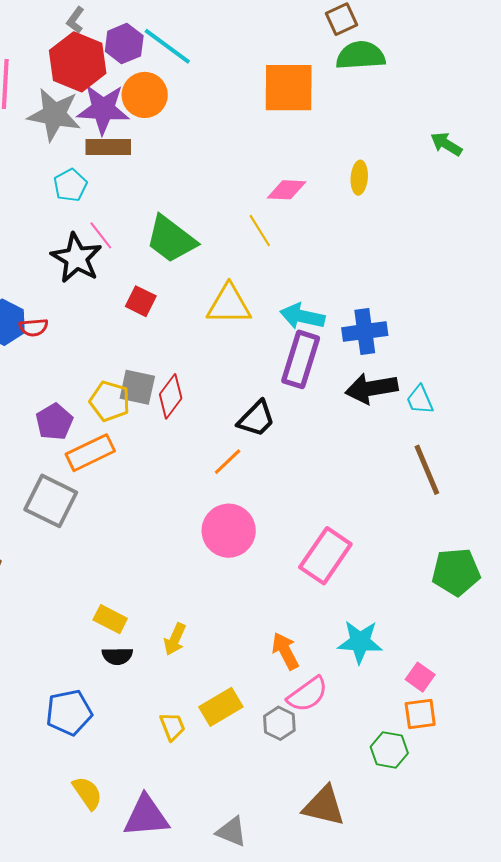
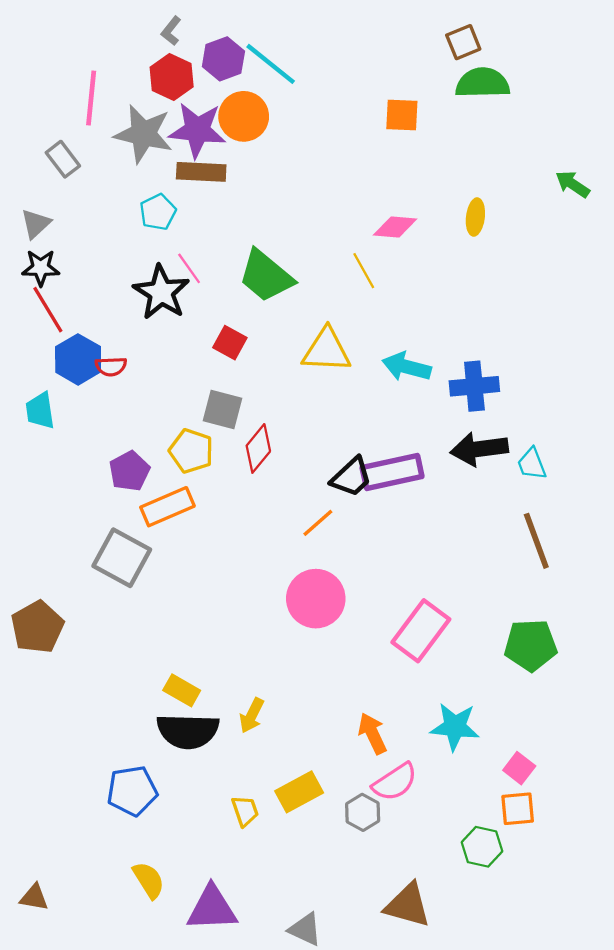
red hexagon: (78, 62) -> (172, 77), size x0.7
orange square: (289, 88) -> (402, 115), size x0.6
purple rectangle: (301, 359) -> (392, 472), moved, turned 58
gray square: (137, 387) -> (222, 410), moved
green pentagon: (456, 572) -> (531, 645), moved
black semicircle: (117, 656) -> (188, 731), size x1.8

